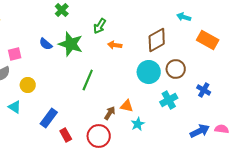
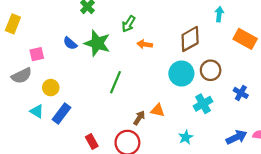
cyan arrow: (184, 17) -> (219, 14), turned 80
blue rectangle: (49, 118) -> (62, 113), moved
cyan star: (138, 124) -> (186, 137), moved

